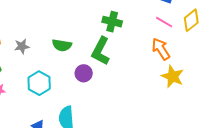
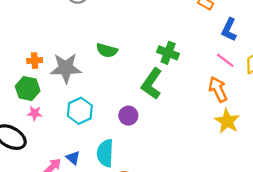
green semicircle: (62, 45) -> (107, 50), moved
gray star: (22, 46) -> (66, 68), size x1.8
purple circle: (84, 73) -> (128, 116), moved

